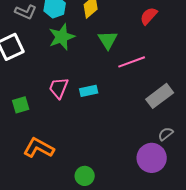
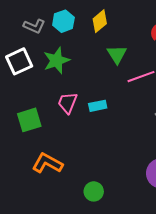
green star: (62, 37) -> (56, 60), moved
green square: (21, 105) -> (29, 120), size x1.4

